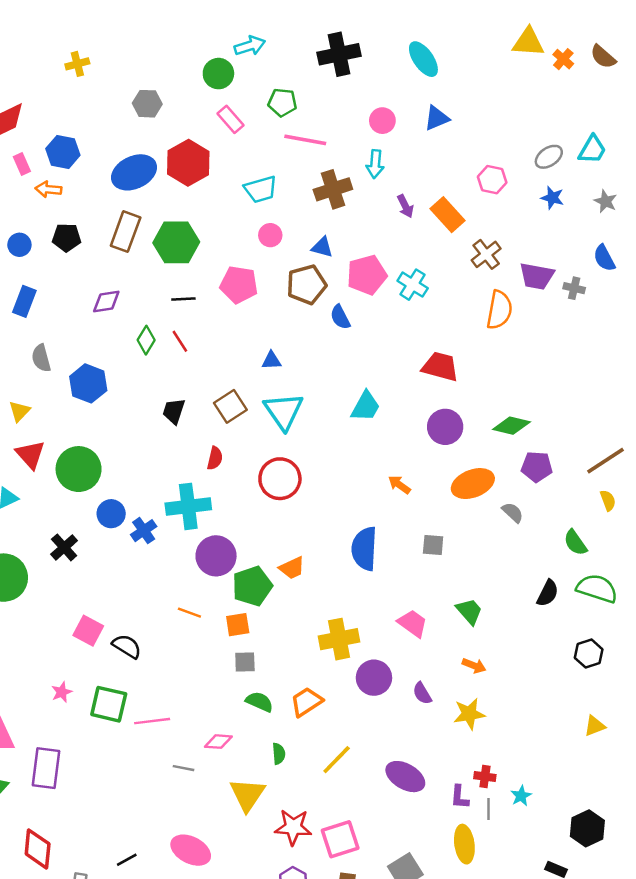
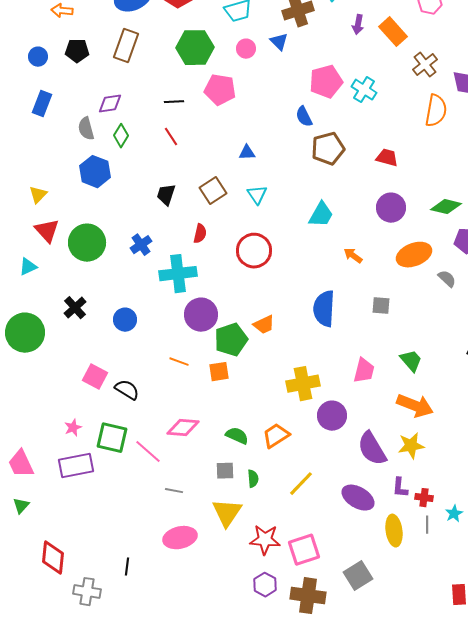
purple arrow: (405, 206) -> (358, 25), turned 36
green hexagon: (176, 242) -> (195, 48), moved
blue triangle: (322, 247) -> (279, 42), moved, turned 30
brown pentagon: (306, 285) -> (328, 149), moved
green diamond: (146, 340) -> (121, 136), moved
gray semicircle: (41, 358) -> (86, 129), moved
red trapezoid: (440, 367) -> (387, 158), size x0.7
cyan trapezoid: (366, 406) -> (321, 215), moved
cyan triangle: (284, 411) -> (257, 195), size x0.6
blue circle: (111, 514) -> (125, 320), moved
blue cross: (144, 531) -> (141, 245), moved
pink trapezoid: (413, 623) -> (364, 371), turned 68
gray square: (245, 662) -> (225, 471), moved
orange arrow: (474, 666) -> (415, 406), size x1.8
purple semicircle: (422, 693) -> (372, 449), moved, size x1.8
pink line: (152, 721) -> (148, 452), turned 48
pink diamond: (218, 742) -> (183, 428), moved, size x1.4
purple rectangle: (46, 768) -> (76, 466), moved, turned 72
purple L-shape: (460, 797) -> (400, 488), moved
yellow ellipse: (464, 844) -> (394, 531), moved
pink ellipse: (191, 850) -> (180, 538), moved, turned -40
black line: (127, 860) -> (127, 567), turned -54

